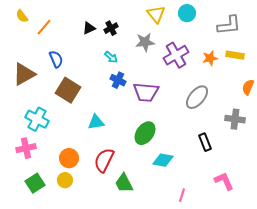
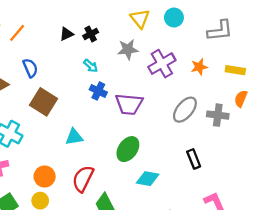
yellow rectangle: (235, 55) -> (235, 70), moved
gray cross: (235, 119) -> (218, 115), moved

